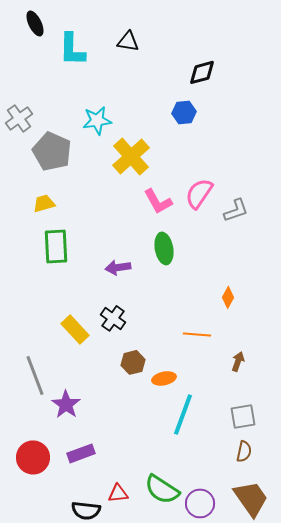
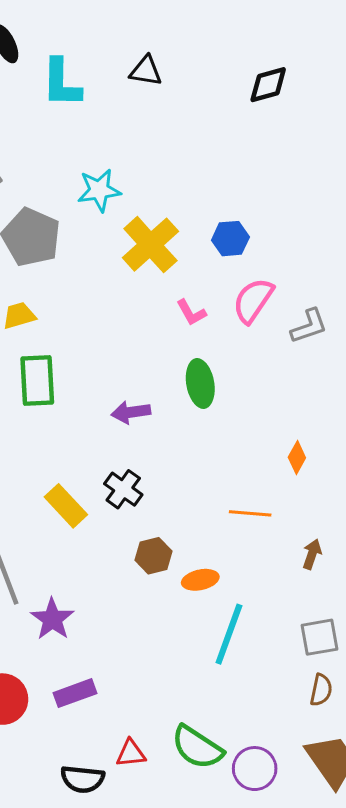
black diamond: (202, 72) -> (268, 85), moved
blue hexagon: (184, 112) -> (230, 239), moved
pink L-shape: (158, 201) -> (191, 313), size x0.7

